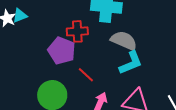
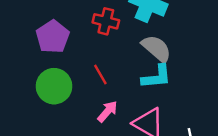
purple pentagon: (62, 51) -> (53, 37), moved

